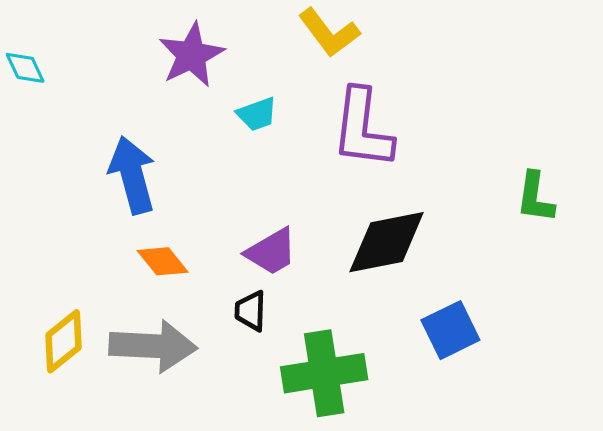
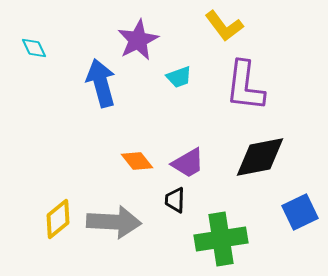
blue arrow: (132, 175) -> (101, 83), moved
orange diamond: (163, 261) -> (137, 161), moved

